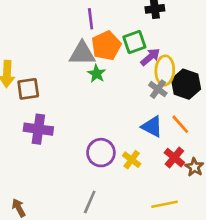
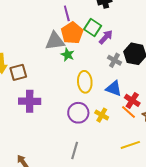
purple line: (91, 19) -> (67, 13), moved
green square: (134, 42) -> (93, 28), turned -30
yellow ellipse: (165, 70) -> (85, 82), moved
orange line: (180, 124) -> (129, 112), moved
red cross: (174, 158) -> (132, 100), moved

